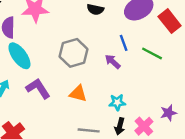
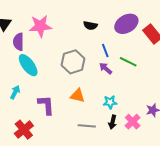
blue line: (124, 43) -> (105, 50), moved
green line: (152, 53) -> (128, 62), moved
purple L-shape: (38, 89) -> (46, 105), moved, turned 30

